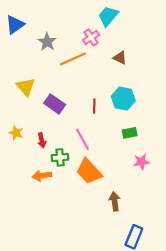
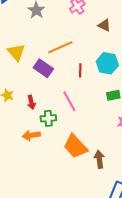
orange line: (73, 59) -> (60, 47), moved
orange trapezoid: (89, 171) -> (75, 146), moved

